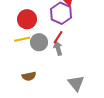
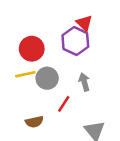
red line: (58, 37) -> (64, 104), moved
gray arrow: (58, 48) -> (84, 82), moved

